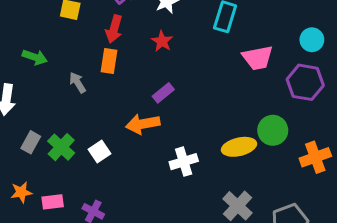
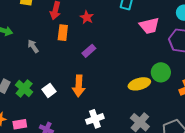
orange rectangle: (109, 61) -> (63, 33), moved
orange arrow: (143, 124) -> (79, 86), moved, turned -75
white cross: (184, 162) -> (95, 119), moved

